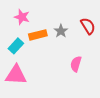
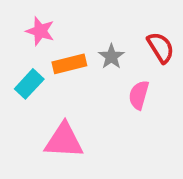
pink semicircle: (76, 64) -> (139, 95), moved
pink triangle: (16, 75) -> (64, 141), moved

